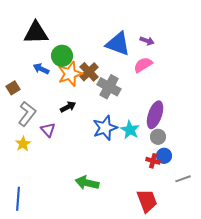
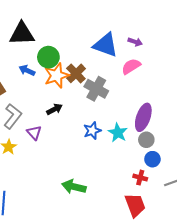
blue star: (105, 128) -> (92, 131), size x0.7
red cross: (153, 161) -> (140, 178), moved

